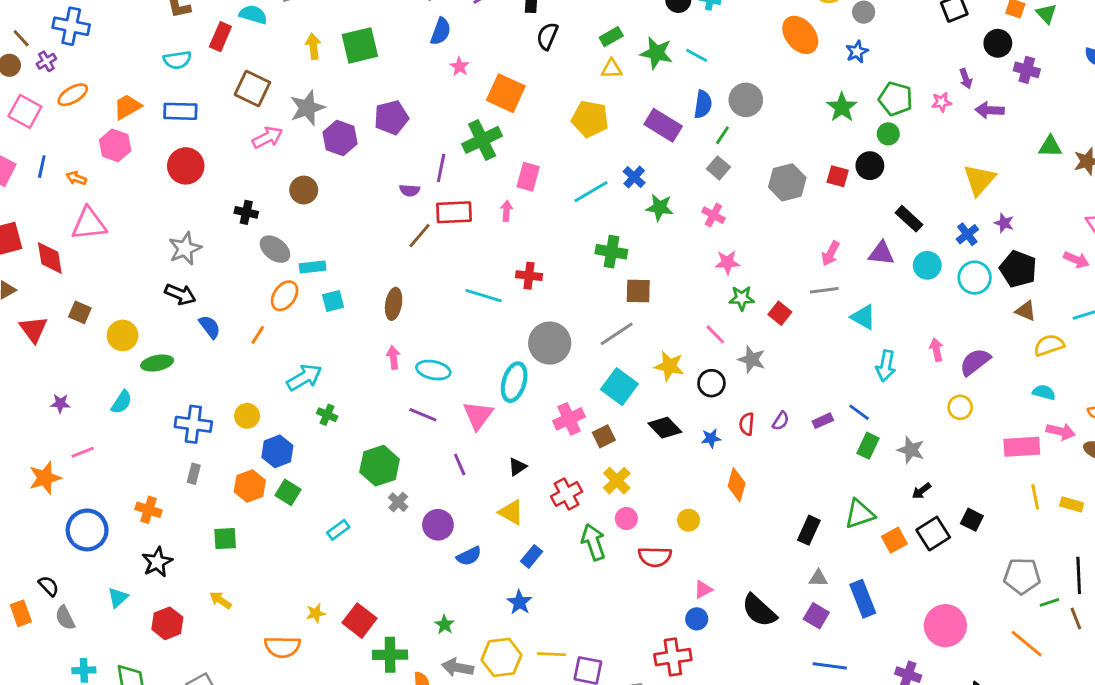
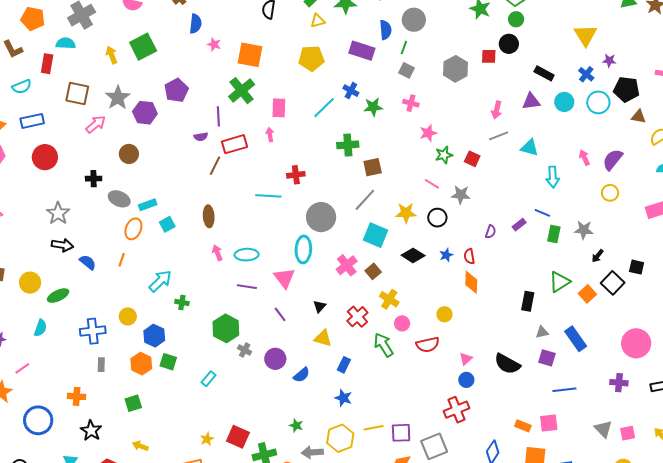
red semicircle: (747, 424) -> (469, 256), moved

